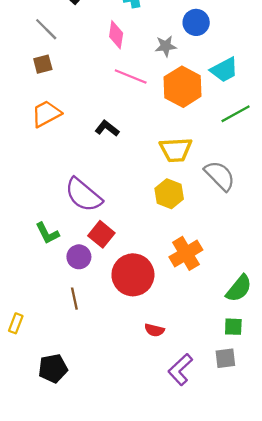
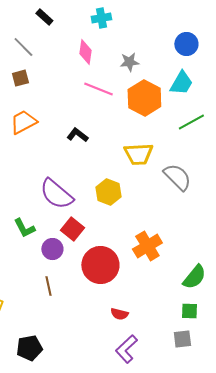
blue circle: (196, 22) -> (186, 44), moved
cyan trapezoid: (224, 70) -> (181, 83), turned -32
yellow hexagon: (169, 194) -> (108, 192), moved
purple L-shape: (180, 370) -> (126, 349), moved

